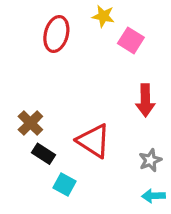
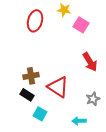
red arrow: (145, 100) -> (90, 62), turned -30
brown cross: (30, 123) -> (31, 76), moved, turned 35
cyan arrow: (153, 196) -> (79, 121), moved

